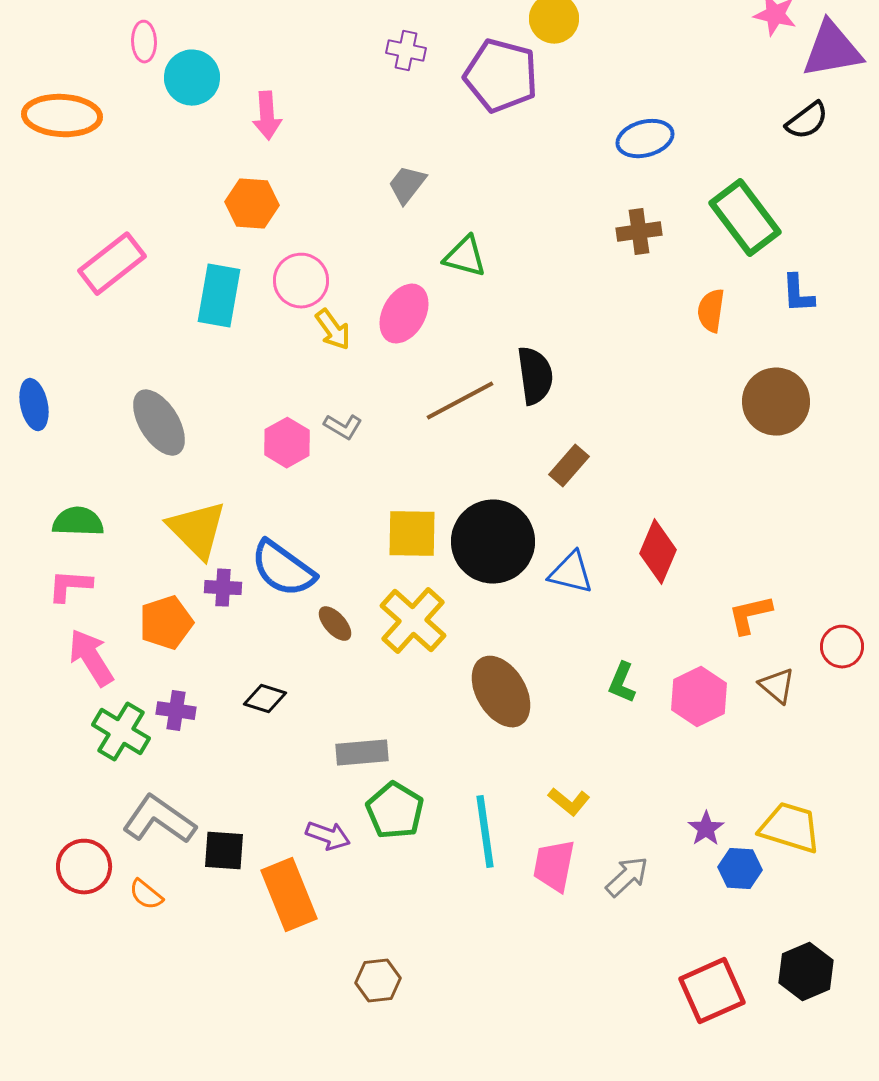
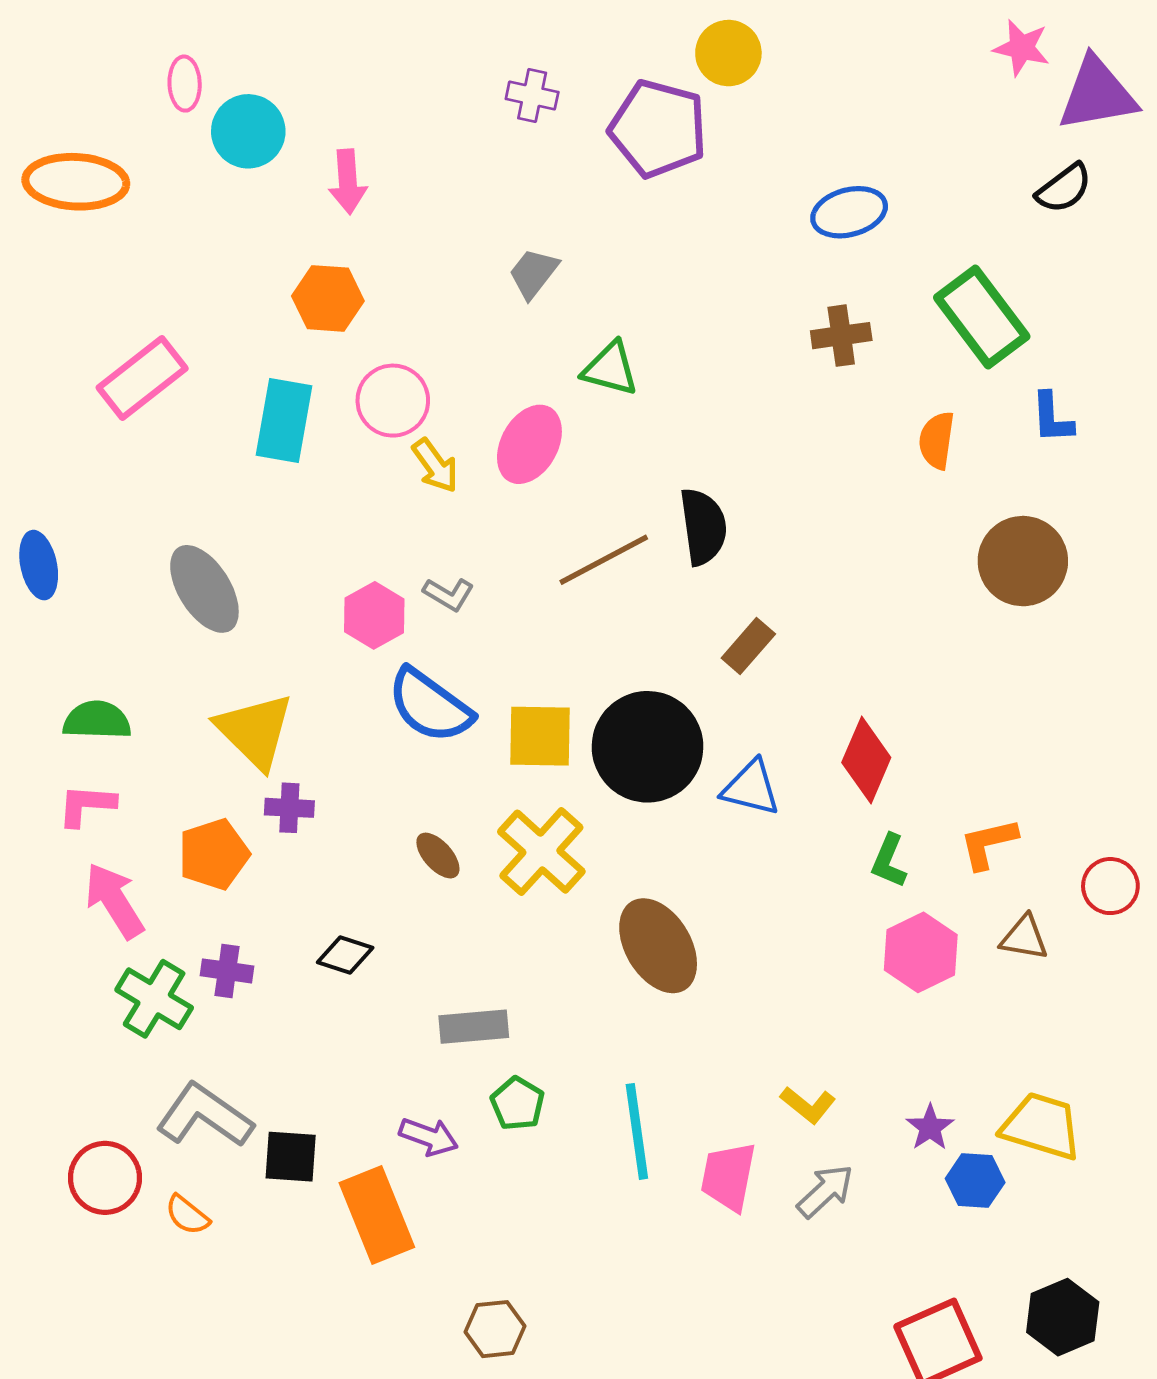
blue semicircle: (283, 569) -> (430, 706), moved
green L-shape: (622, 683) -> (889, 861), moved
brown triangle: (777, 686) -> (1024, 938), turned -30
yellow L-shape: (569, 802) -> (808, 1105), moved
green pentagon: (395, 811) -> (518, 1104), size x0.7

